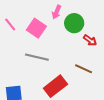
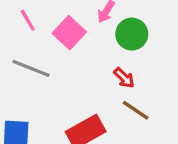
red arrow: (90, 40) -> (124, 78), moved
gray line: (37, 57) -> (31, 68), moved

